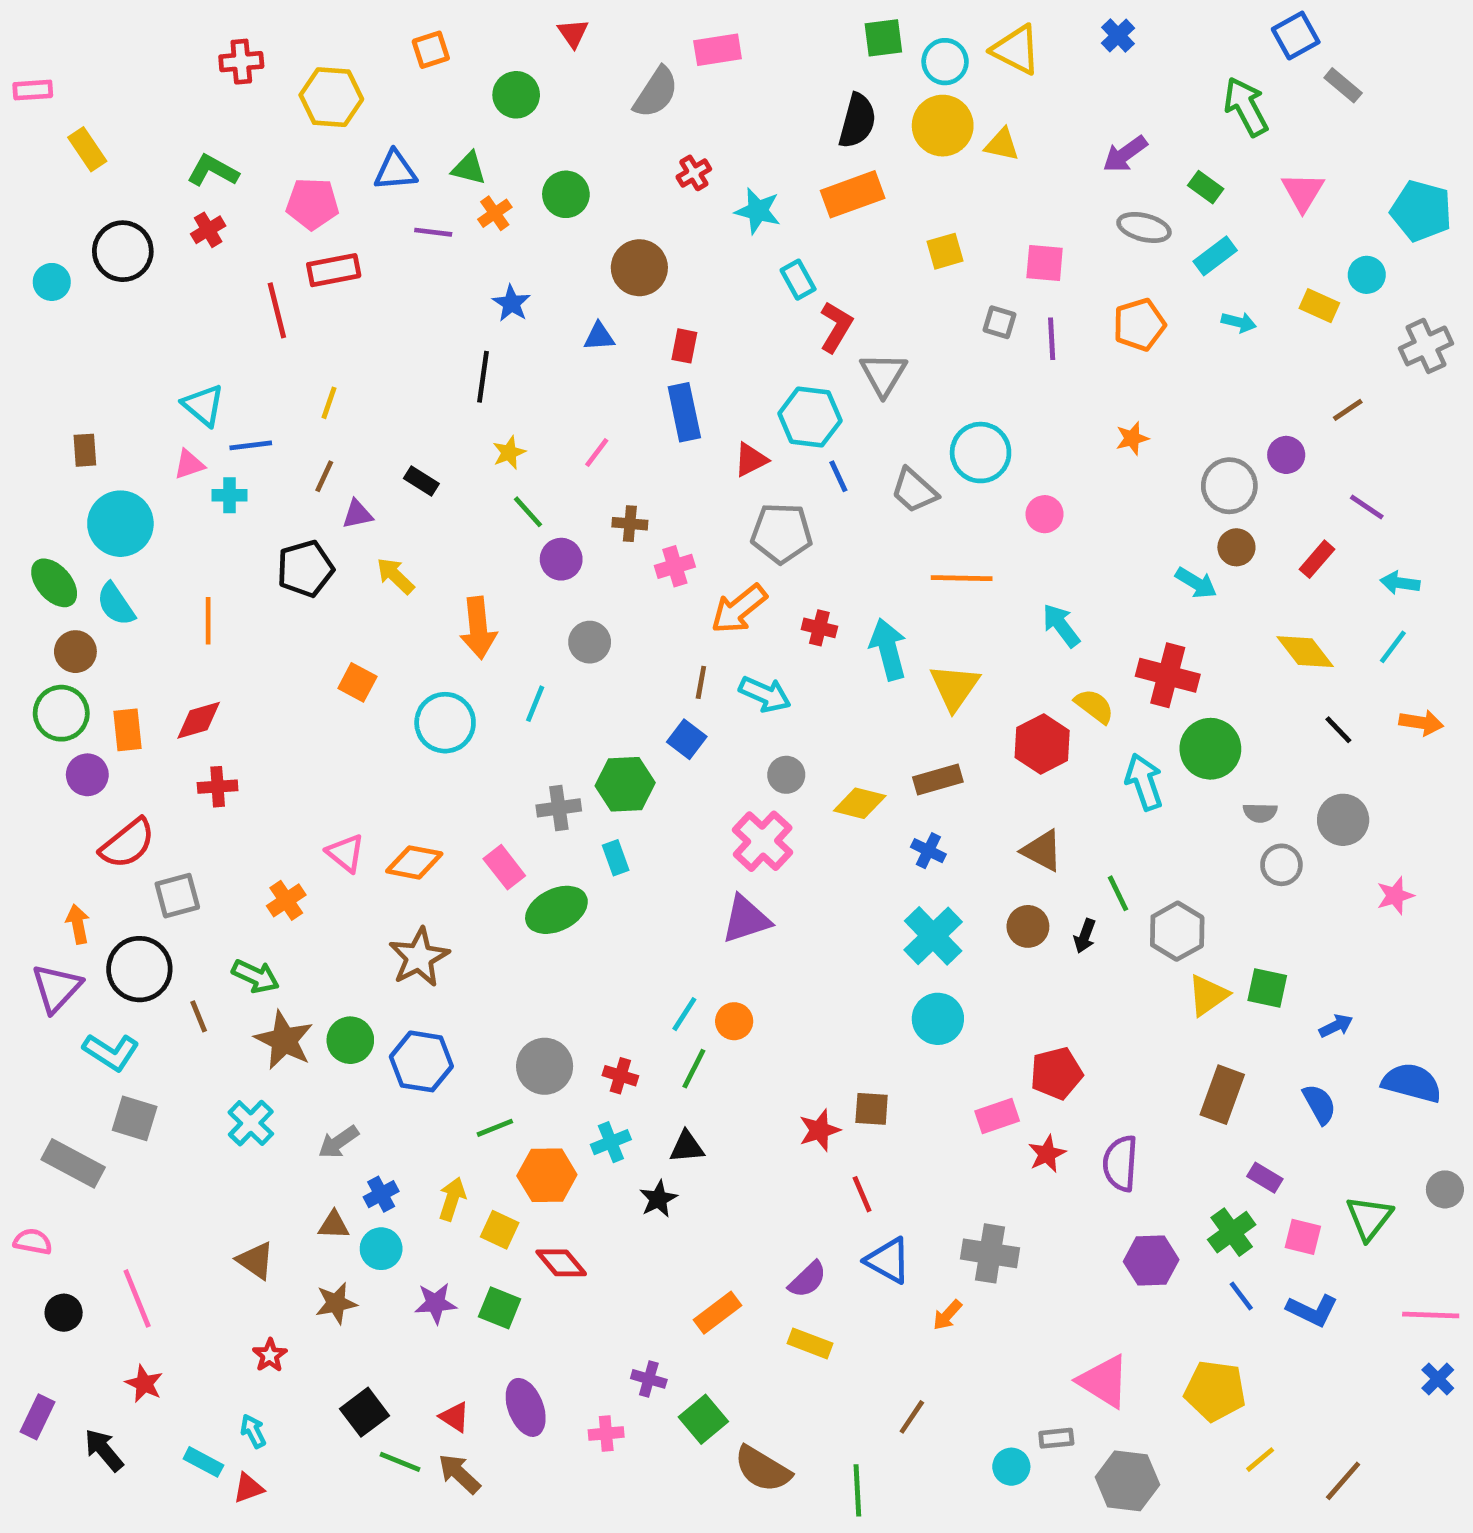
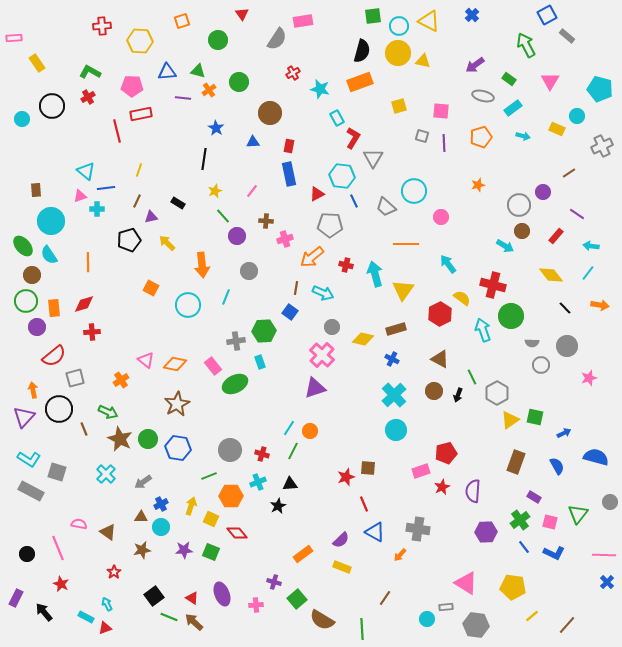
cyan L-shape: (111, 1052) -> (29, 459), moved
pink semicircle: (33, 1242) -> (79, 524), moved

